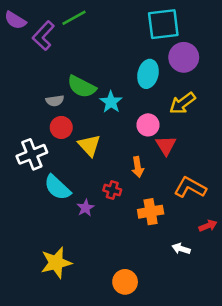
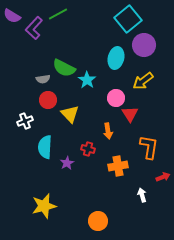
cyan square: (163, 24) -> (128, 19), turned -32
white cross: (32, 154) -> (25, 121), size x0.7
cyan semicircle: (57, 187) -> (45, 147), turned 50
orange L-shape: (190, 187) -> (149, 147), turned 70
white arrow: (181, 249) -> (142, 195), turned 56

